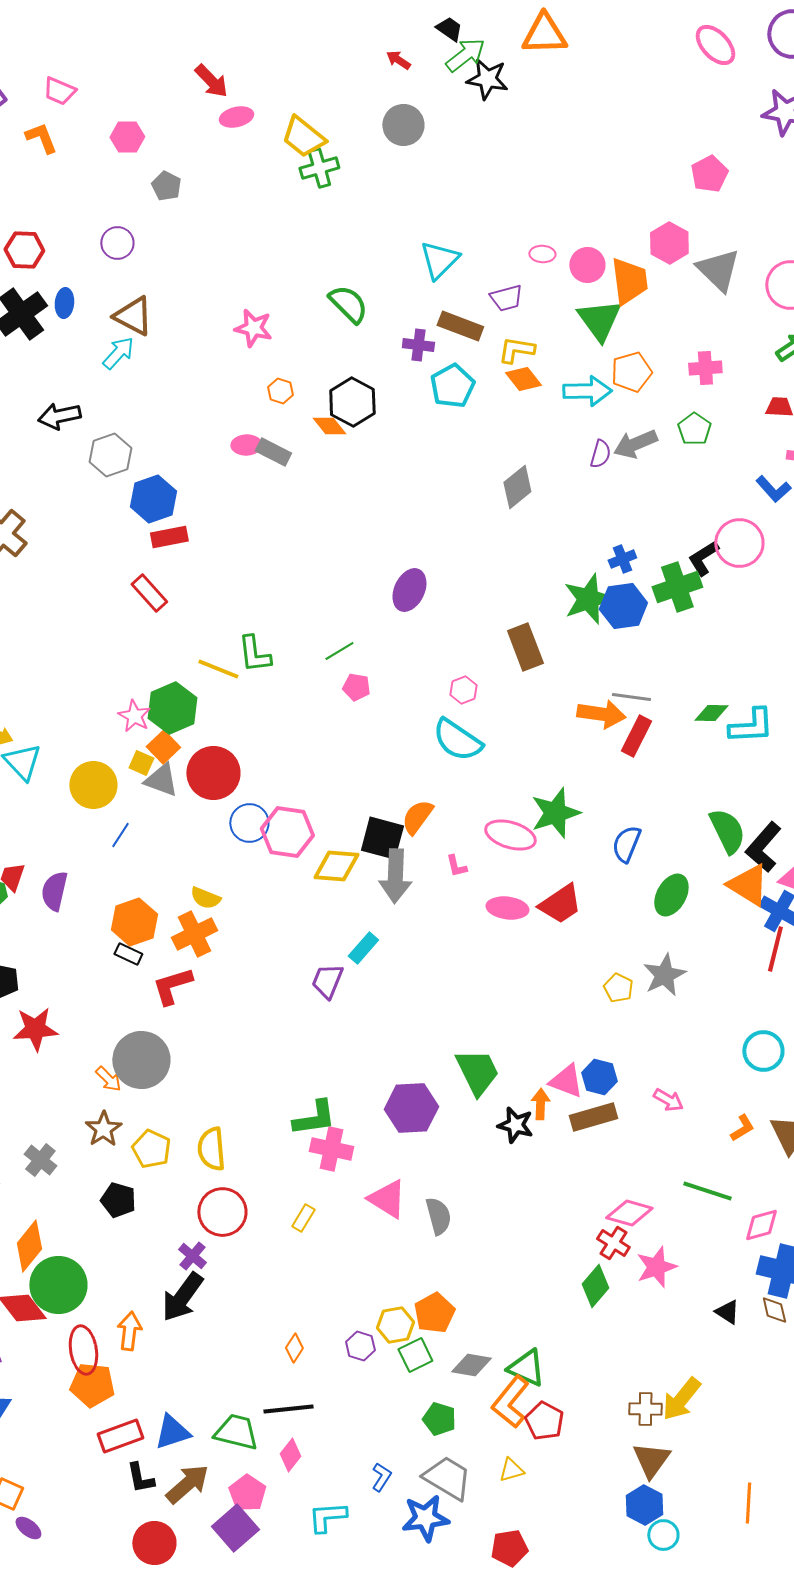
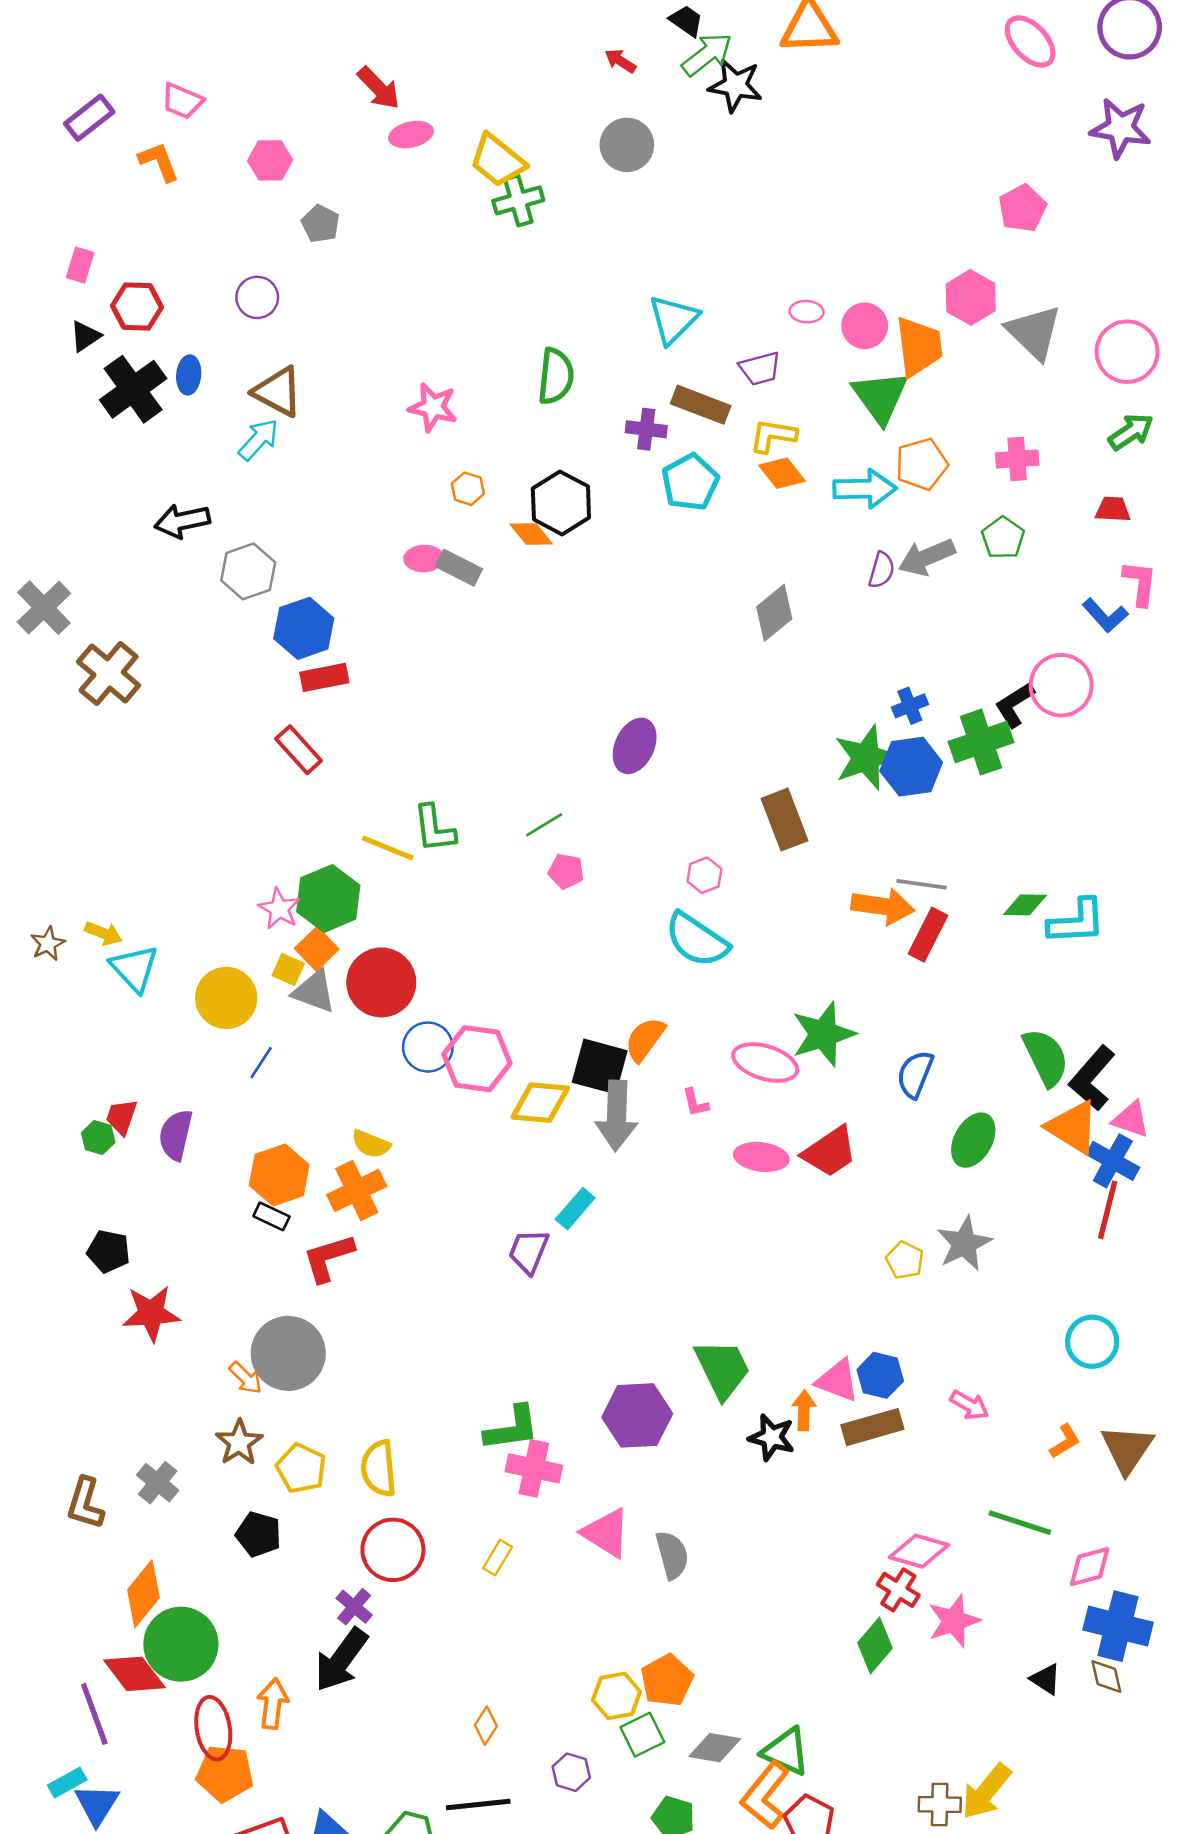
green semicircle: (348, 304) -> (556, 376), turned 51
purple hexagon: (360, 1346) -> (571, 1772), moved

